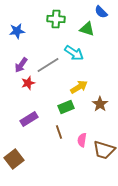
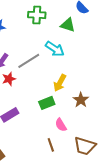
yellow arrow: (79, 87) -> (60, 83), turned 150
brown line: (59, 132) -> (51, 145), moved
pink semicircle: (82, 140) -> (61, 125), moved, turned -40

